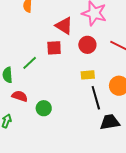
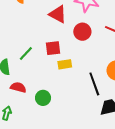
red square: (54, 48) -> (53, 48), moved
yellow rectangle: (88, 75) -> (65, 64), moved

